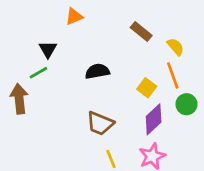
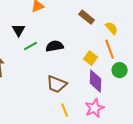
green line: (38, 73) -> (31, 46), moved
purple diamond: (154, 119) -> (96, 81), turned -45

